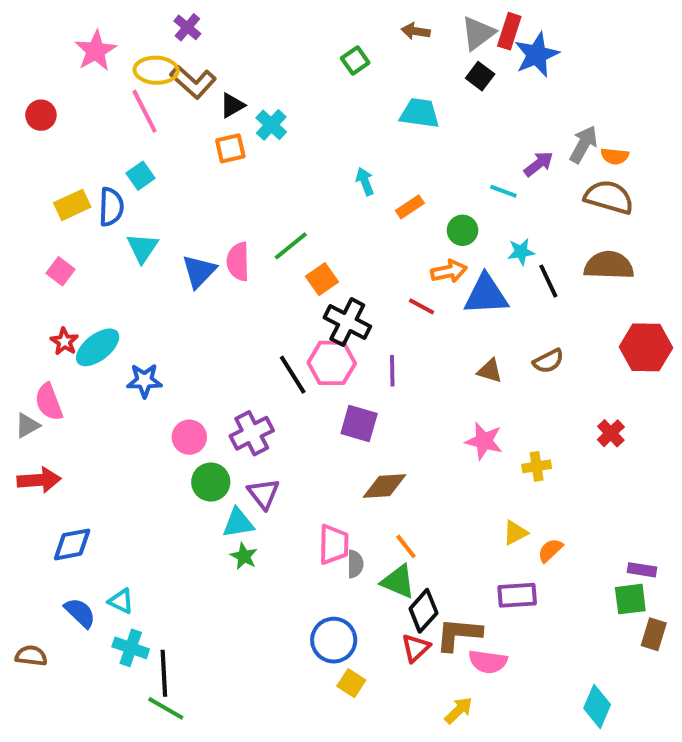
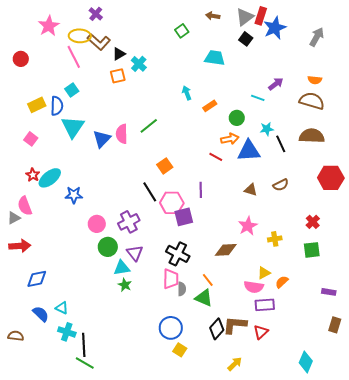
gray arrow: (583, 144) -> (317, 37), moved
cyan triangle: (142, 248) -> (73, 127), size x1.4
orange square: (322, 279) -> (165, 166), moved
black cross: (347, 322) -> (178, 254), moved
pink hexagon: (332, 363) -> (172, 203), moved
purple square: (359, 423) -> (184, 217), turned -30
pink star: (484, 441) -> (248, 226), turned 30
brown diamond: (384, 486) -> (226, 250), moved
green square: (630, 599) -> (312, 250), moved
black diamond: (423, 611) -> (217, 329), moved
red triangle: (416, 648) -> (261, 332), moved
pink semicircle: (488, 662) -> (254, 287), moved

